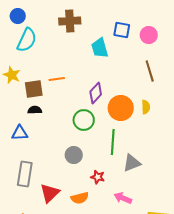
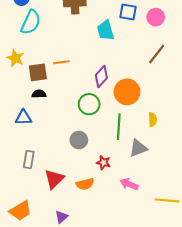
brown line: (150, 71) -> (157, 54), turned 55
yellow semicircle: (146, 107) -> (153, 120), moved
gray rectangle: (25, 174) -> (29, 159), size x0.7

